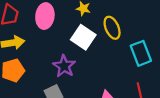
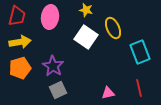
purple star: (64, 66) -> (53, 66), moved

